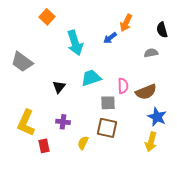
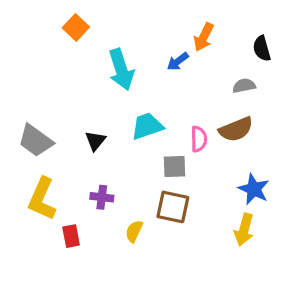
gray trapezoid: (22, 62) -> (35, 141), moved
brown semicircle: (146, 92) -> (236, 129), moved

